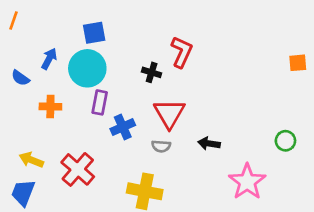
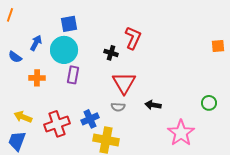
blue cross: (123, 127) -> (90, 119), moved
red cross: (78, 169) -> (57, 124), turned 30

